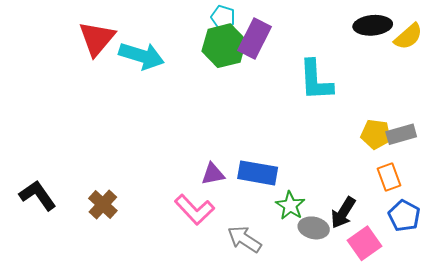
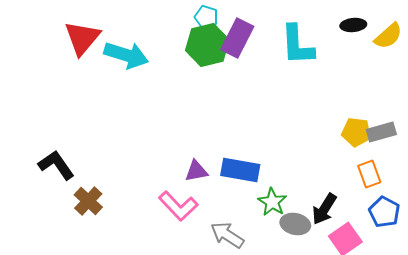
black ellipse: (373, 25) -> (353, 25), size x0.7
cyan L-shape: (316, 80) -> (297, 45), moved
black L-shape: (38, 195) -> (56, 165), moved

